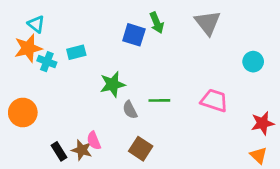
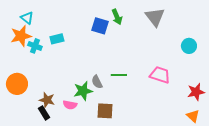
green star: (113, 84) -> (83, 91), moved
pink semicircle: (94, 141) -> (70, 105), turned -56
brown square: (141, 149) -> (105, 111), turned -30
brown star: (82, 150) -> (47, 100), moved

